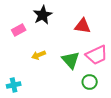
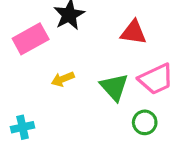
pink rectangle: (19, 30) -> (31, 39), size x1.5

